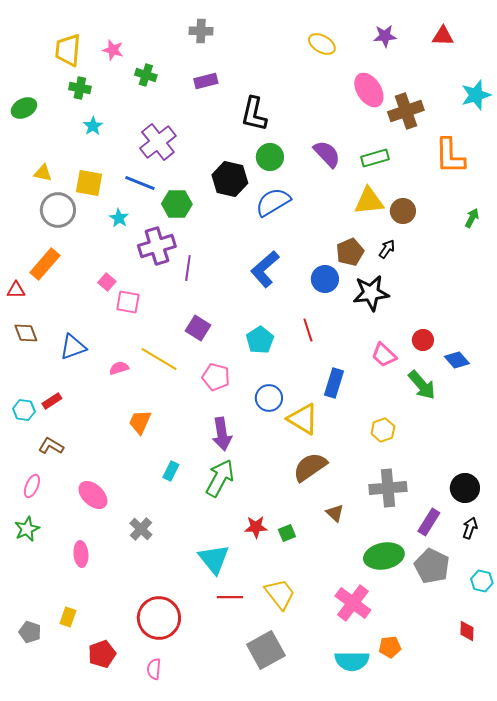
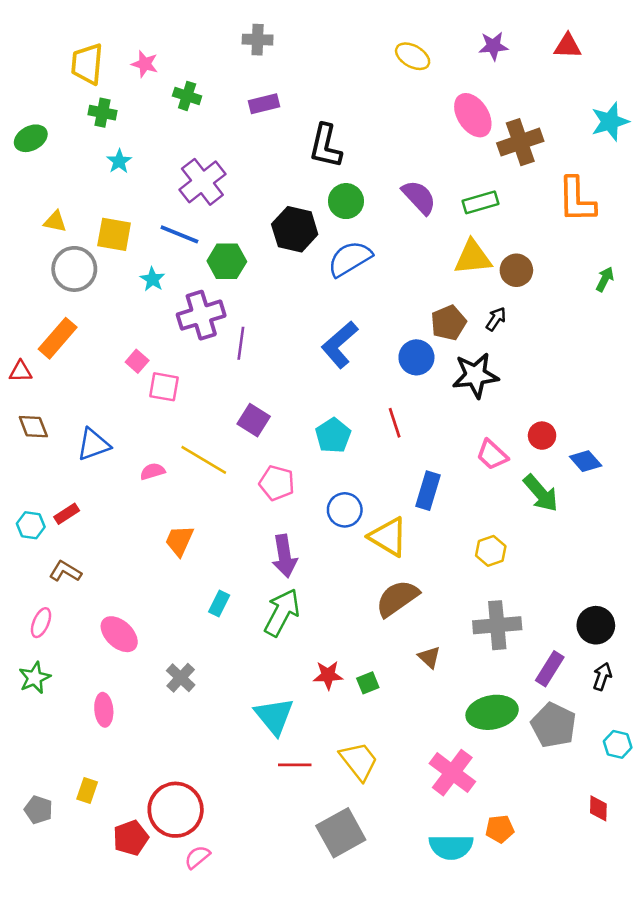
red circle: (159, 618) -> (176, 810), moved
pink semicircle: (154, 669) -> (197, 857), turned 45

